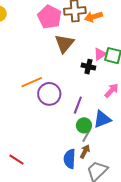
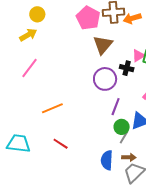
orange line: (32, 82) -> (52, 108), moved
purple circle: (49, 94) -> (105, 79), moved
brown arrow: (85, 151) -> (129, 157), moved, turned 64
red line: (16, 160) -> (61, 144), moved

